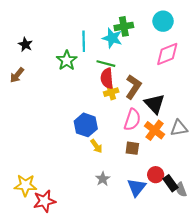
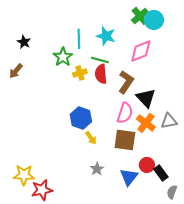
green cross: (124, 26) -> (140, 16), moved, turned -30
pink diamond: (167, 54) -> (141, 51), moved
yellow cross: (111, 92) -> (80, 73), moved
brown square: (132, 148) -> (125, 140), size x1.6
gray semicircle: (181, 189) -> (172, 192), moved, turned 40

